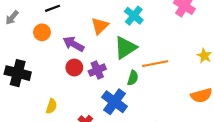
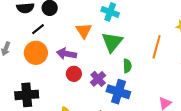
orange circle: (42, 32) -> (36, 53), size x1.5
orange line: (155, 64) -> (157, 47), moved, turned -45
purple cross: (97, 70) -> (98, 79), moved

